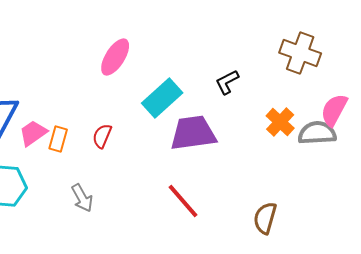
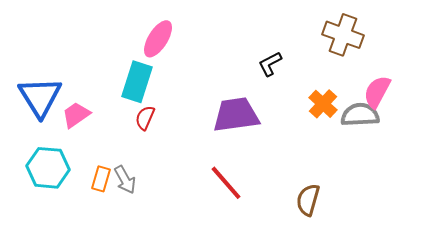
cyan rectangle: (162, 98) -> (137, 82), moved, turned -30
orange rectangle: (58, 139) -> (101, 179), moved

